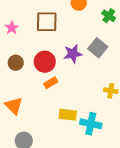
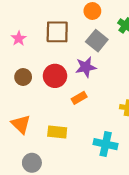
gray square: (98, 48) -> (97, 41), moved
orange rectangle: (51, 83) -> (79, 98), moved
yellow rectangle: (68, 115) -> (57, 132), moved

